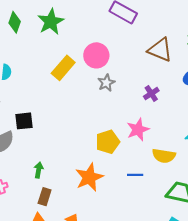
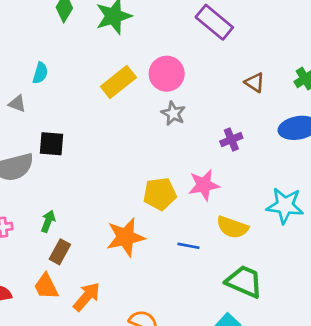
brown triangle: (160, 50) -> (255, 82), size x0.6
gray star: (106, 83) -> (173, 113), turned -30
green arrow: (39, 170) -> (48, 221), moved

